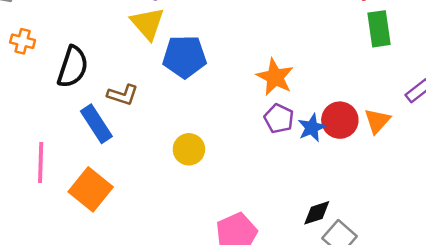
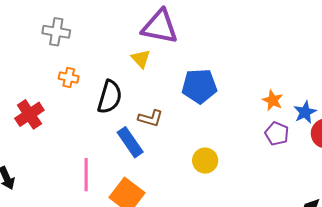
yellow triangle: (148, 23) -> (141, 59), moved, size x0.7
orange star: (275, 77) -> (273, 100), size x0.7
blue star: (312, 128) -> (305, 112), moved

